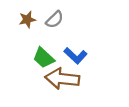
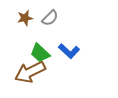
brown arrow: (62, 79) -> (30, 72), moved, turned -32

